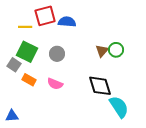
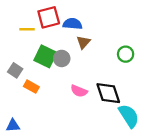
brown triangle: (102, 51) -> (83, 42), moved
green square: (27, 52) -> (45, 56), moved
pink semicircle: (55, 84) -> (79, 91), moved

